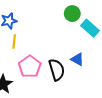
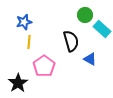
black semicircle: (57, 70) -> (71, 41), moved

